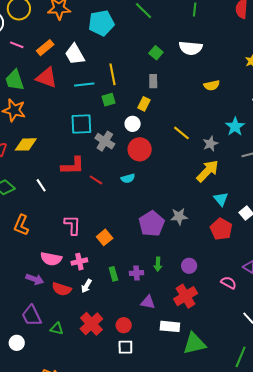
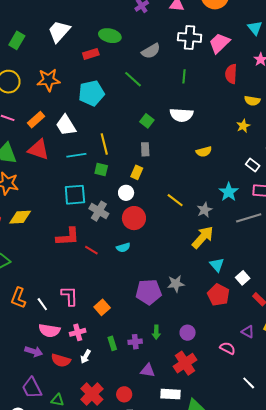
green square: (109, 100) -> (101, 169), turned 32
white line: (41, 185) -> (42, 304), moved
purple pentagon: (152, 224) -> (149, 292), turned 30

